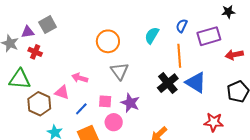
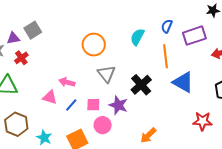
red cross: (35, 52) -> (21, 58), turned 32
black cross: (168, 83) -> (141, 85), moved
brown hexagon: (39, 104) -> (16, 124), moved
blue line: (81, 109) -> (71, 105), moved

